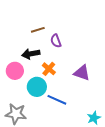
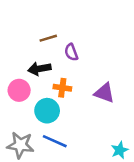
orange cross: (49, 69) -> (62, 88), turned -32
blue line: (57, 100) -> (55, 141), moved

